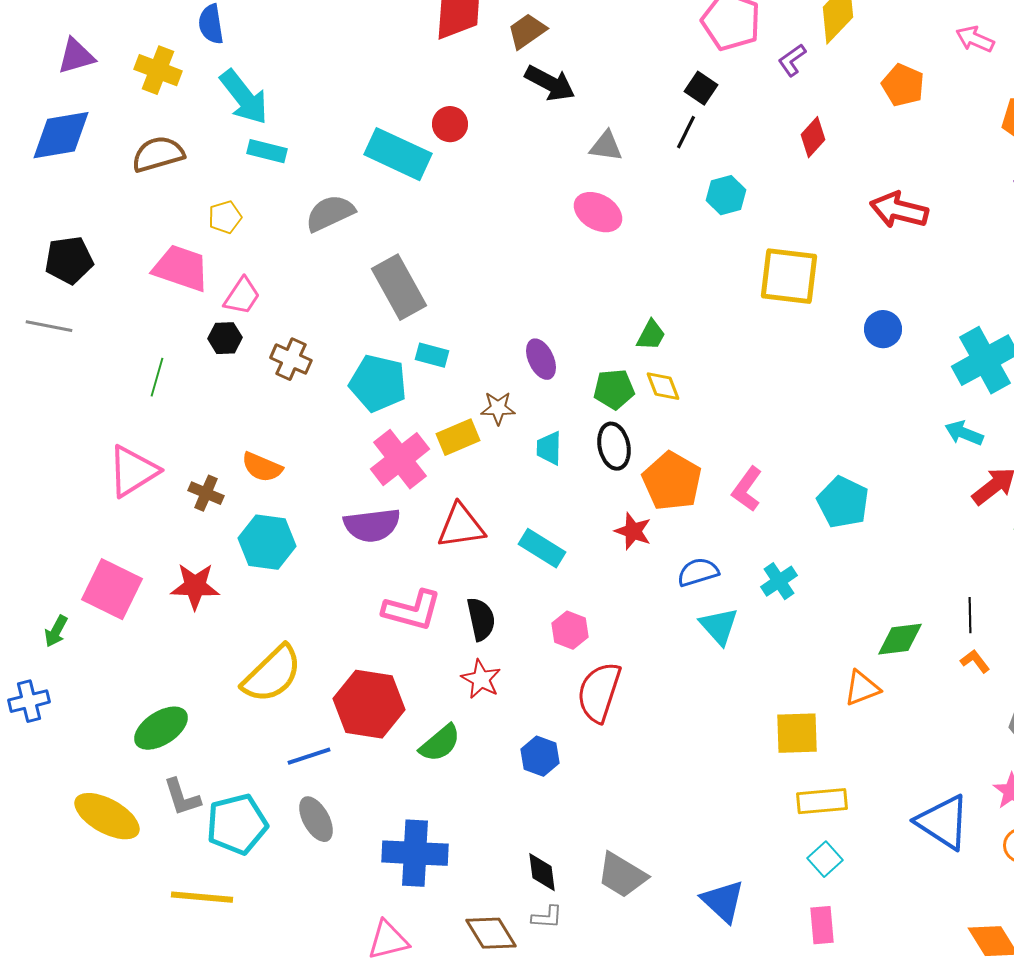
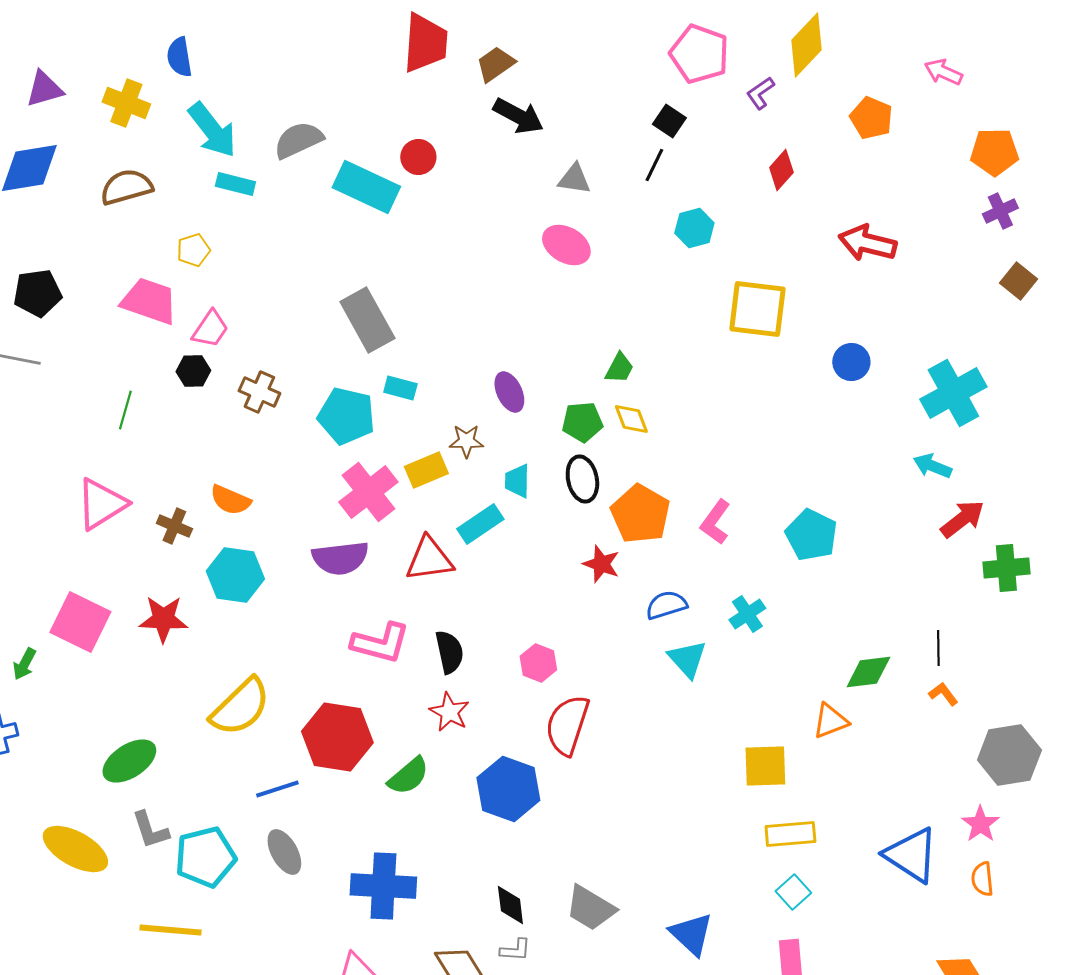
gray semicircle: (330, 213) -> (298, 140), moved
cyan rectangle: (542, 548) -> (480, 524), moved, turned -66
blue hexagon: (540, 756) -> (508, 789), size x1.6

